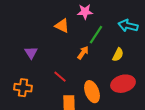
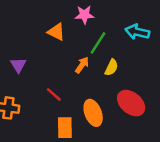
yellow semicircle: (118, 55) -> (111, 67), moved
red ellipse: (123, 84) -> (131, 103), turned 55

